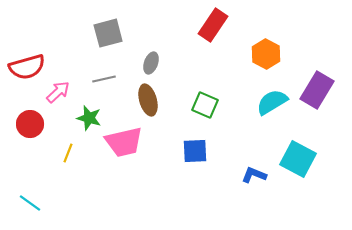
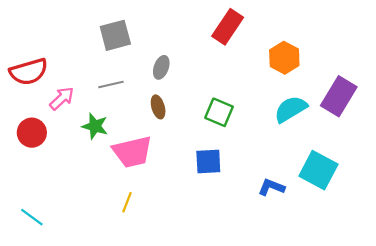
brown ellipse: (148, 100) -> (158, 107), size x0.7
yellow line: (68, 153) -> (127, 202), moved

